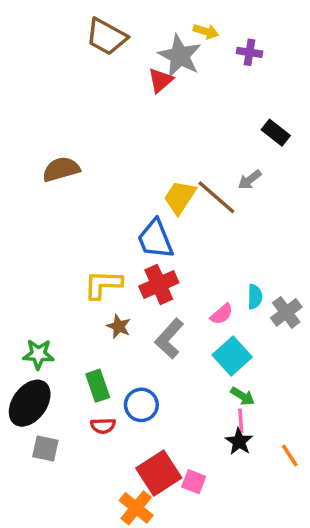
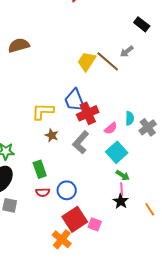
blue trapezoid: (155, 239) -> (75, 100), moved
red cross: (159, 284) -> (88, 113), moved
blue circle: (141, 405) -> (67, 190), moved

